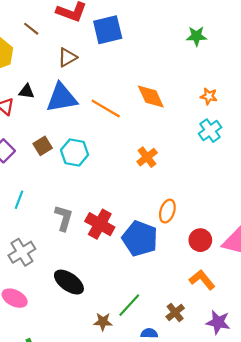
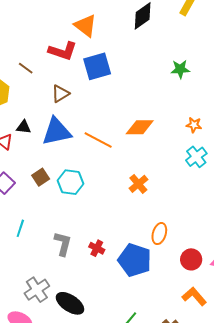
orange diamond: (151, 97) -> (140, 127), turned -64
red cross: (100, 224) -> (97, 248), size x0.6
gray cross: (22, 252) -> (37, 290), moved

